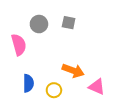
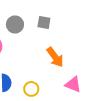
orange arrow: (73, 71) -> (55, 57), moved, turned 35

